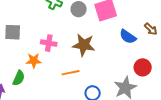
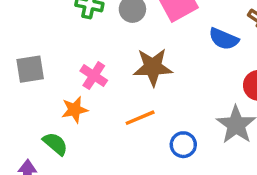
pink cross: (49, 43) -> (94, 76), turned 35
green semicircle: (19, 78) -> (55, 144), turned -63

